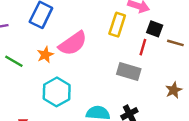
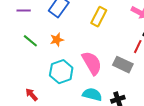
yellow rectangle: (117, 25) -> (99, 17), moved
pink semicircle: (73, 43) -> (92, 63), moved, turned -95

